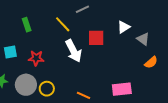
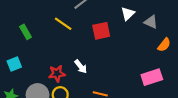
white arrow: (74, 51) -> (81, 67), moved, size x0.6
red star: (36, 58) -> (57, 74), moved
pink rectangle: (122, 89) -> (152, 77), moved

